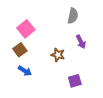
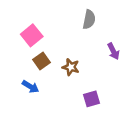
purple arrow: (81, 42) -> (113, 51), moved
brown square: (20, 50) -> (41, 61), moved

